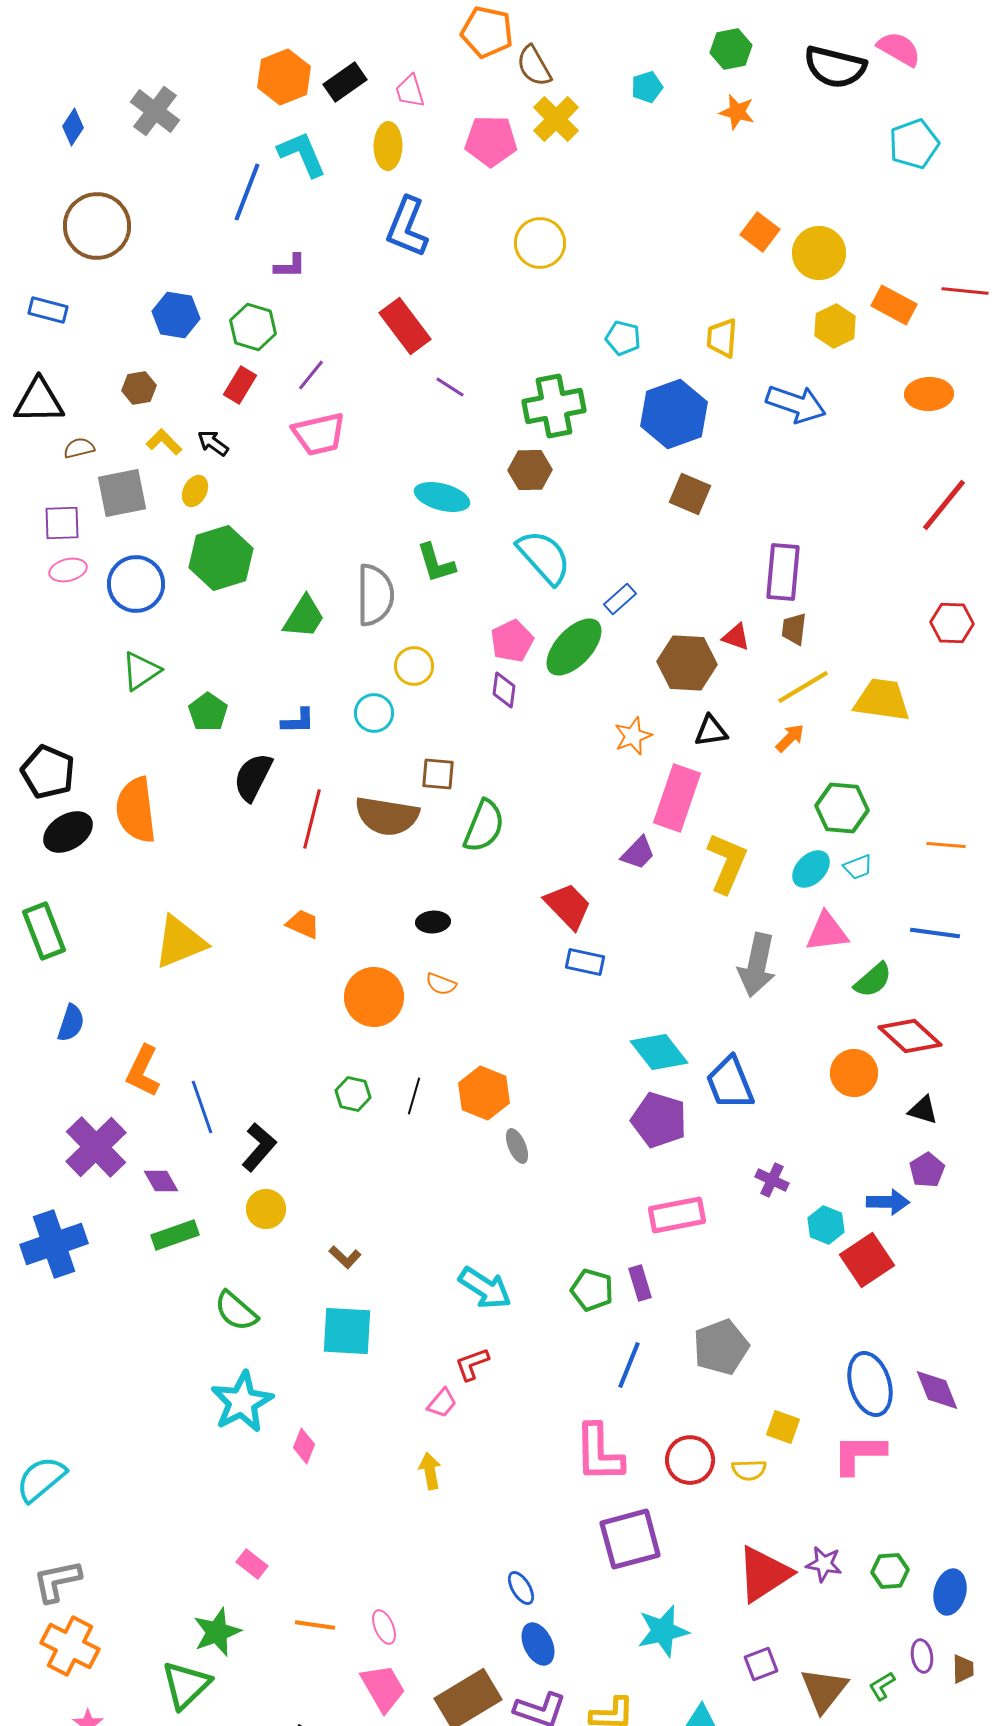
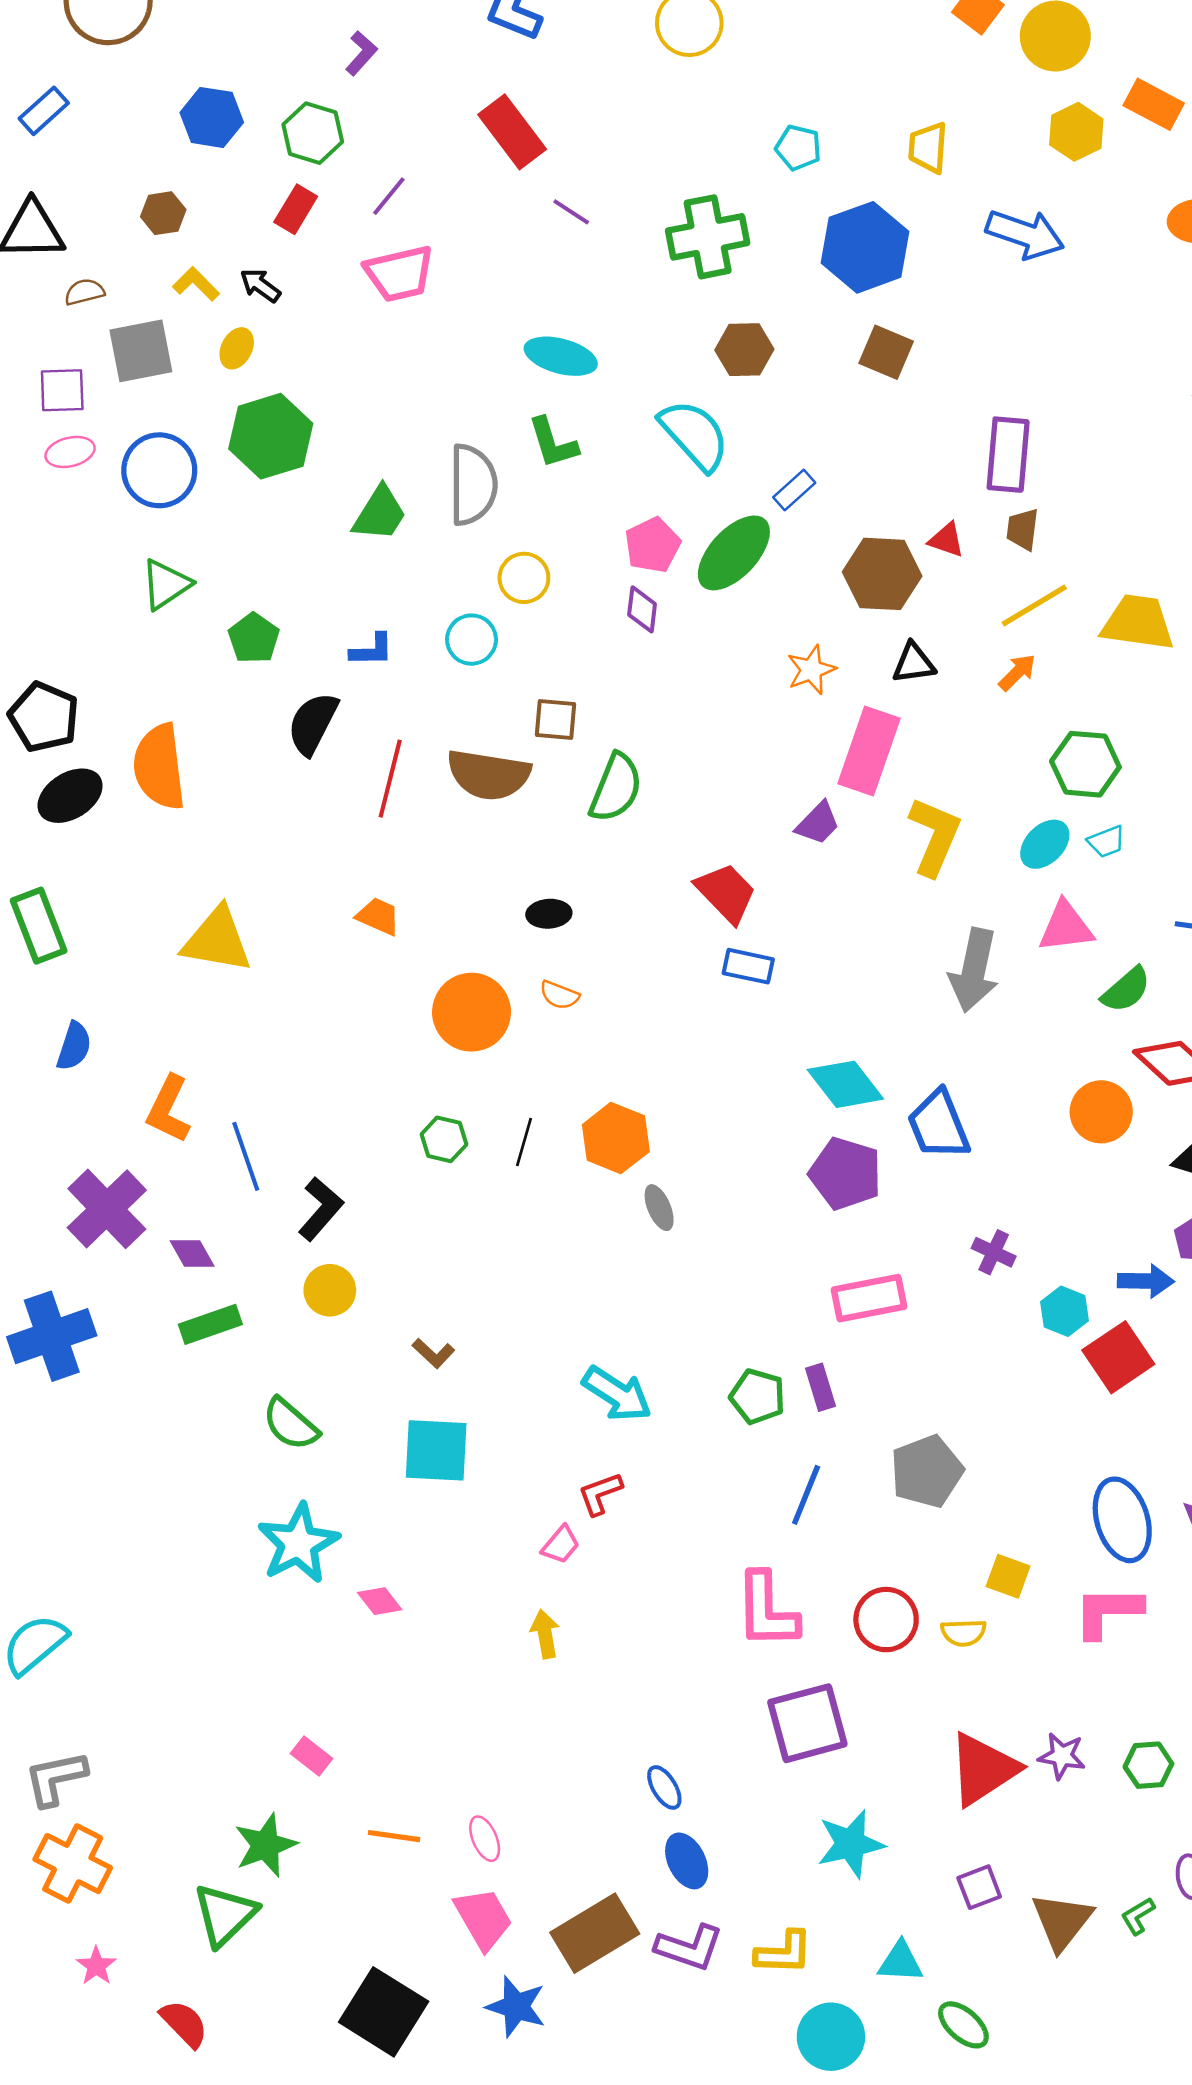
purple L-shape: (290, 266) -> (361, 53), turned -48
blue rectangle: (48, 310) -> (44, 111), turned -57
brown hexagon: (530, 470) -> (744, 350), moved
yellow triangle: (180, 942) -> (217, 940), turned 32
pink diamond: (304, 1446) -> (380, 1601), turned -60

